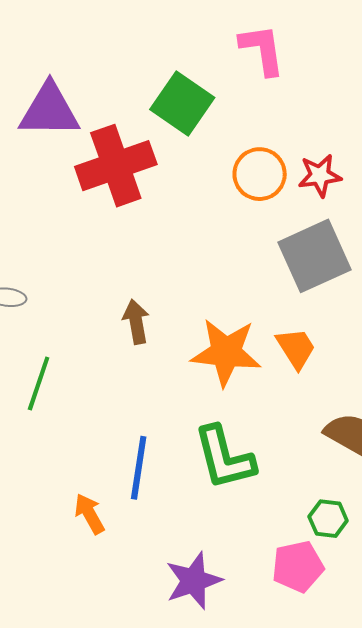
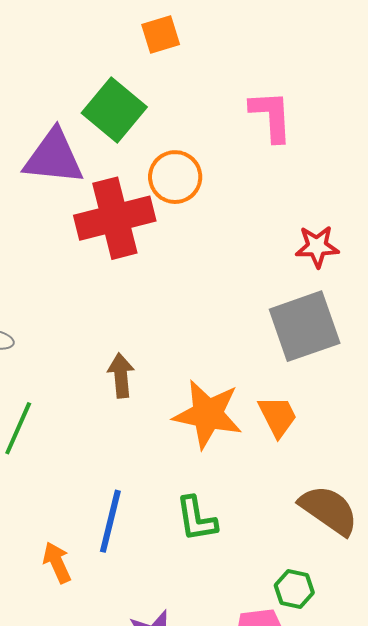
green square: (182, 104) -> (114, 110), moved
orange circle: (260, 174) -> (175, 177), moved
green L-shape: (224, 458) -> (196, 519), size x0.7

